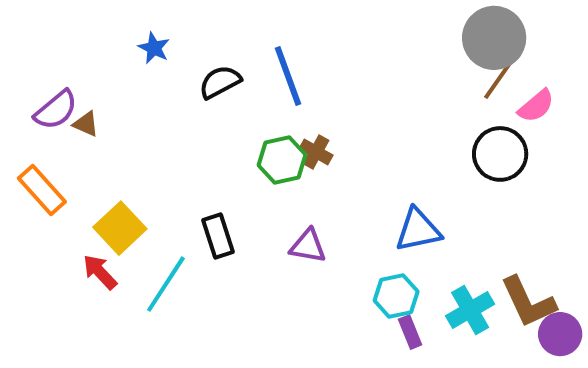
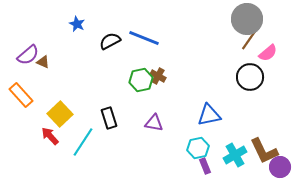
blue line: (288, 76) -> (144, 38), turned -48

